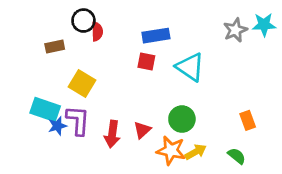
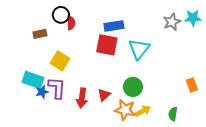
red square: (146, 62) -> (107, 45), size x1.6
cyan triangle: (190, 67) -> (139, 49), turned 35
orange rectangle: (248, 120) -> (192, 85), moved
green semicircle: (237, 156) -> (173, 114), turned -120

